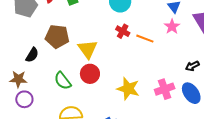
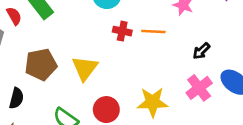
yellow triangle: (88, 49) -> (85, 68), turned 30
black arrow: (192, 66) -> (201, 51), moved
red circle: (90, 74) -> (106, 110), moved

